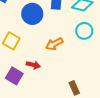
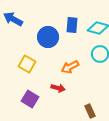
red arrow: (33, 65) -> (58, 88), moved

